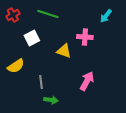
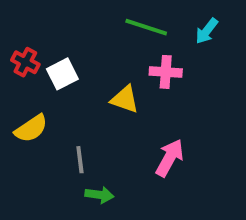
green line: (48, 14) -> (146, 27), moved
red cross: (13, 15) -> (25, 62), moved, turned -32

